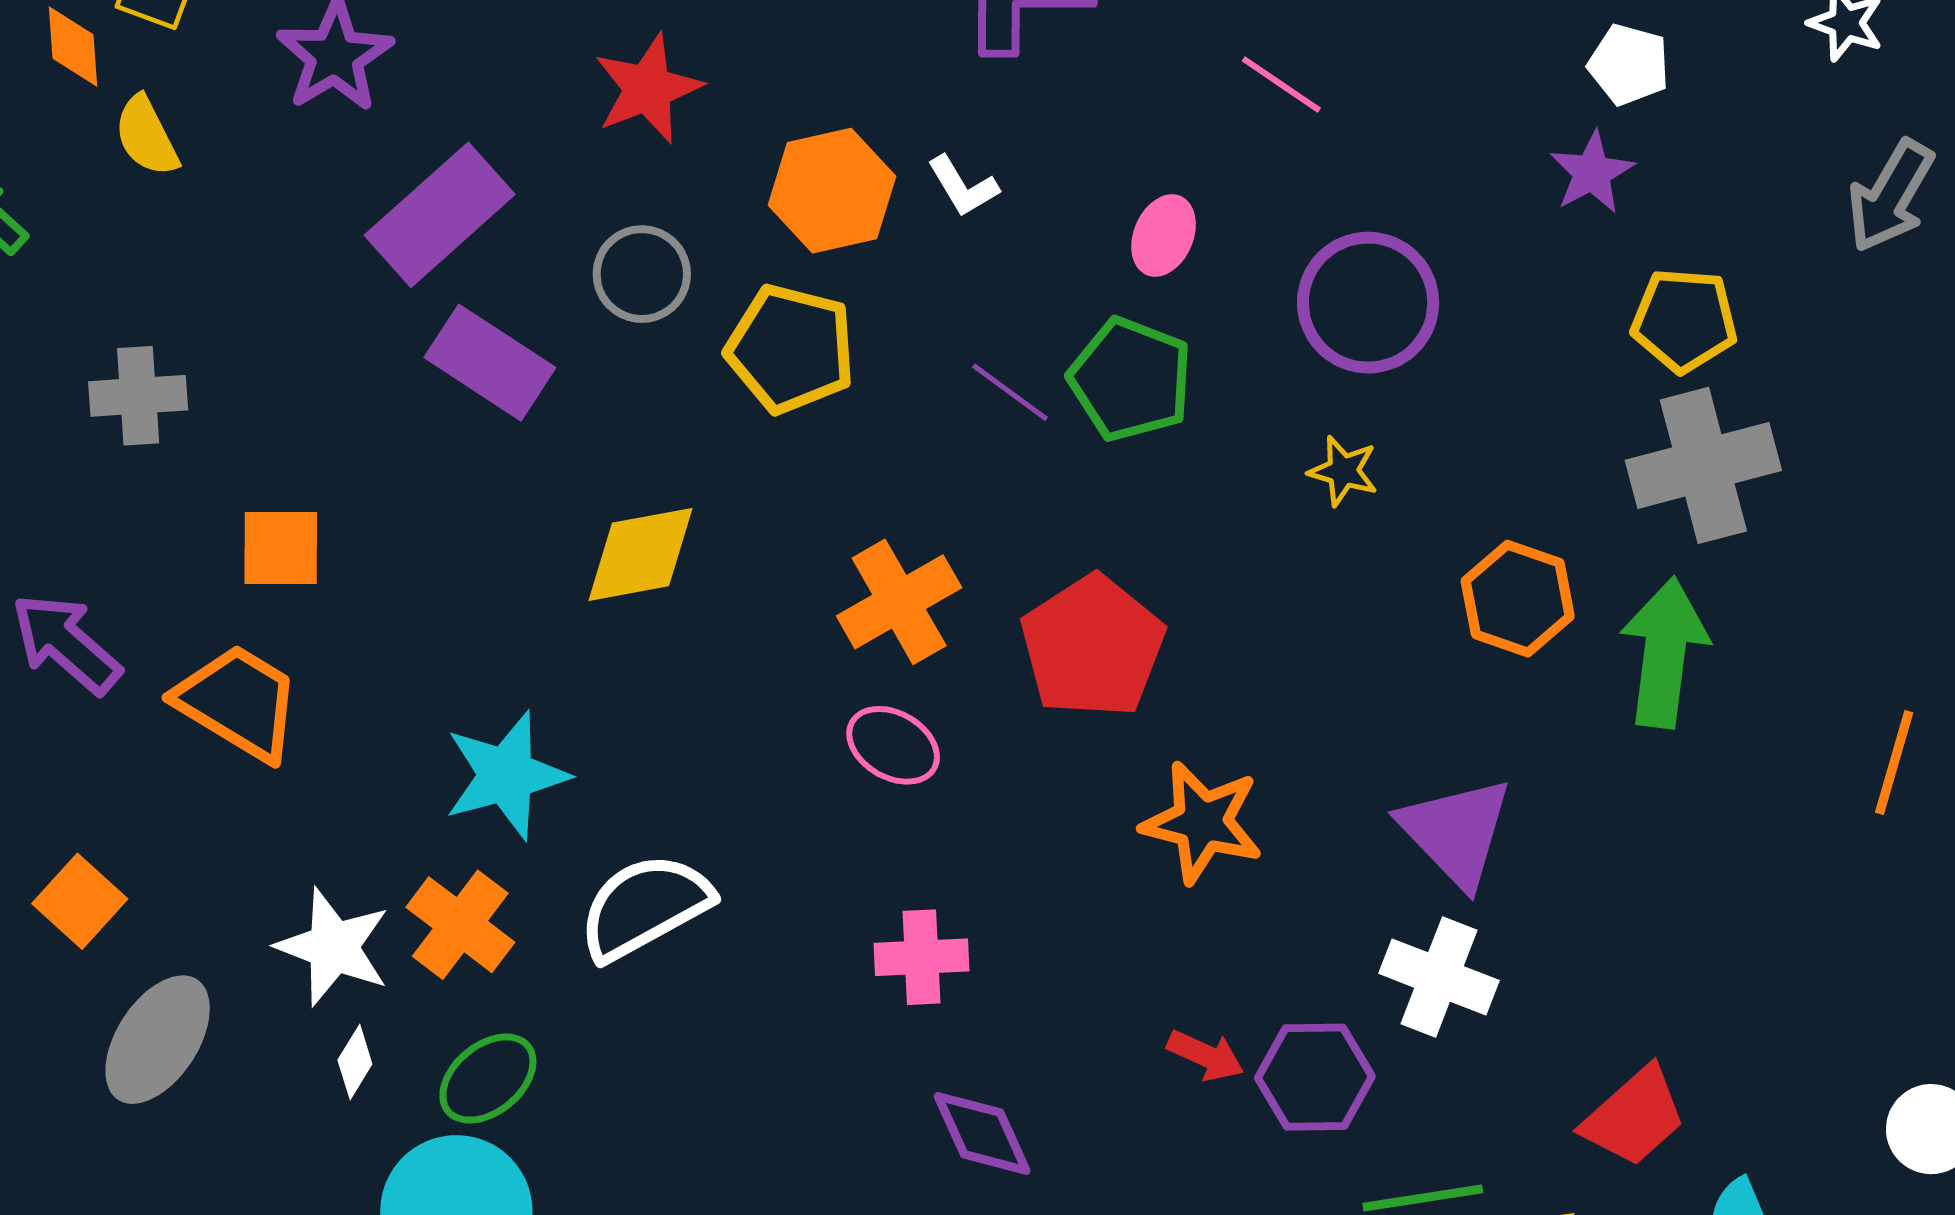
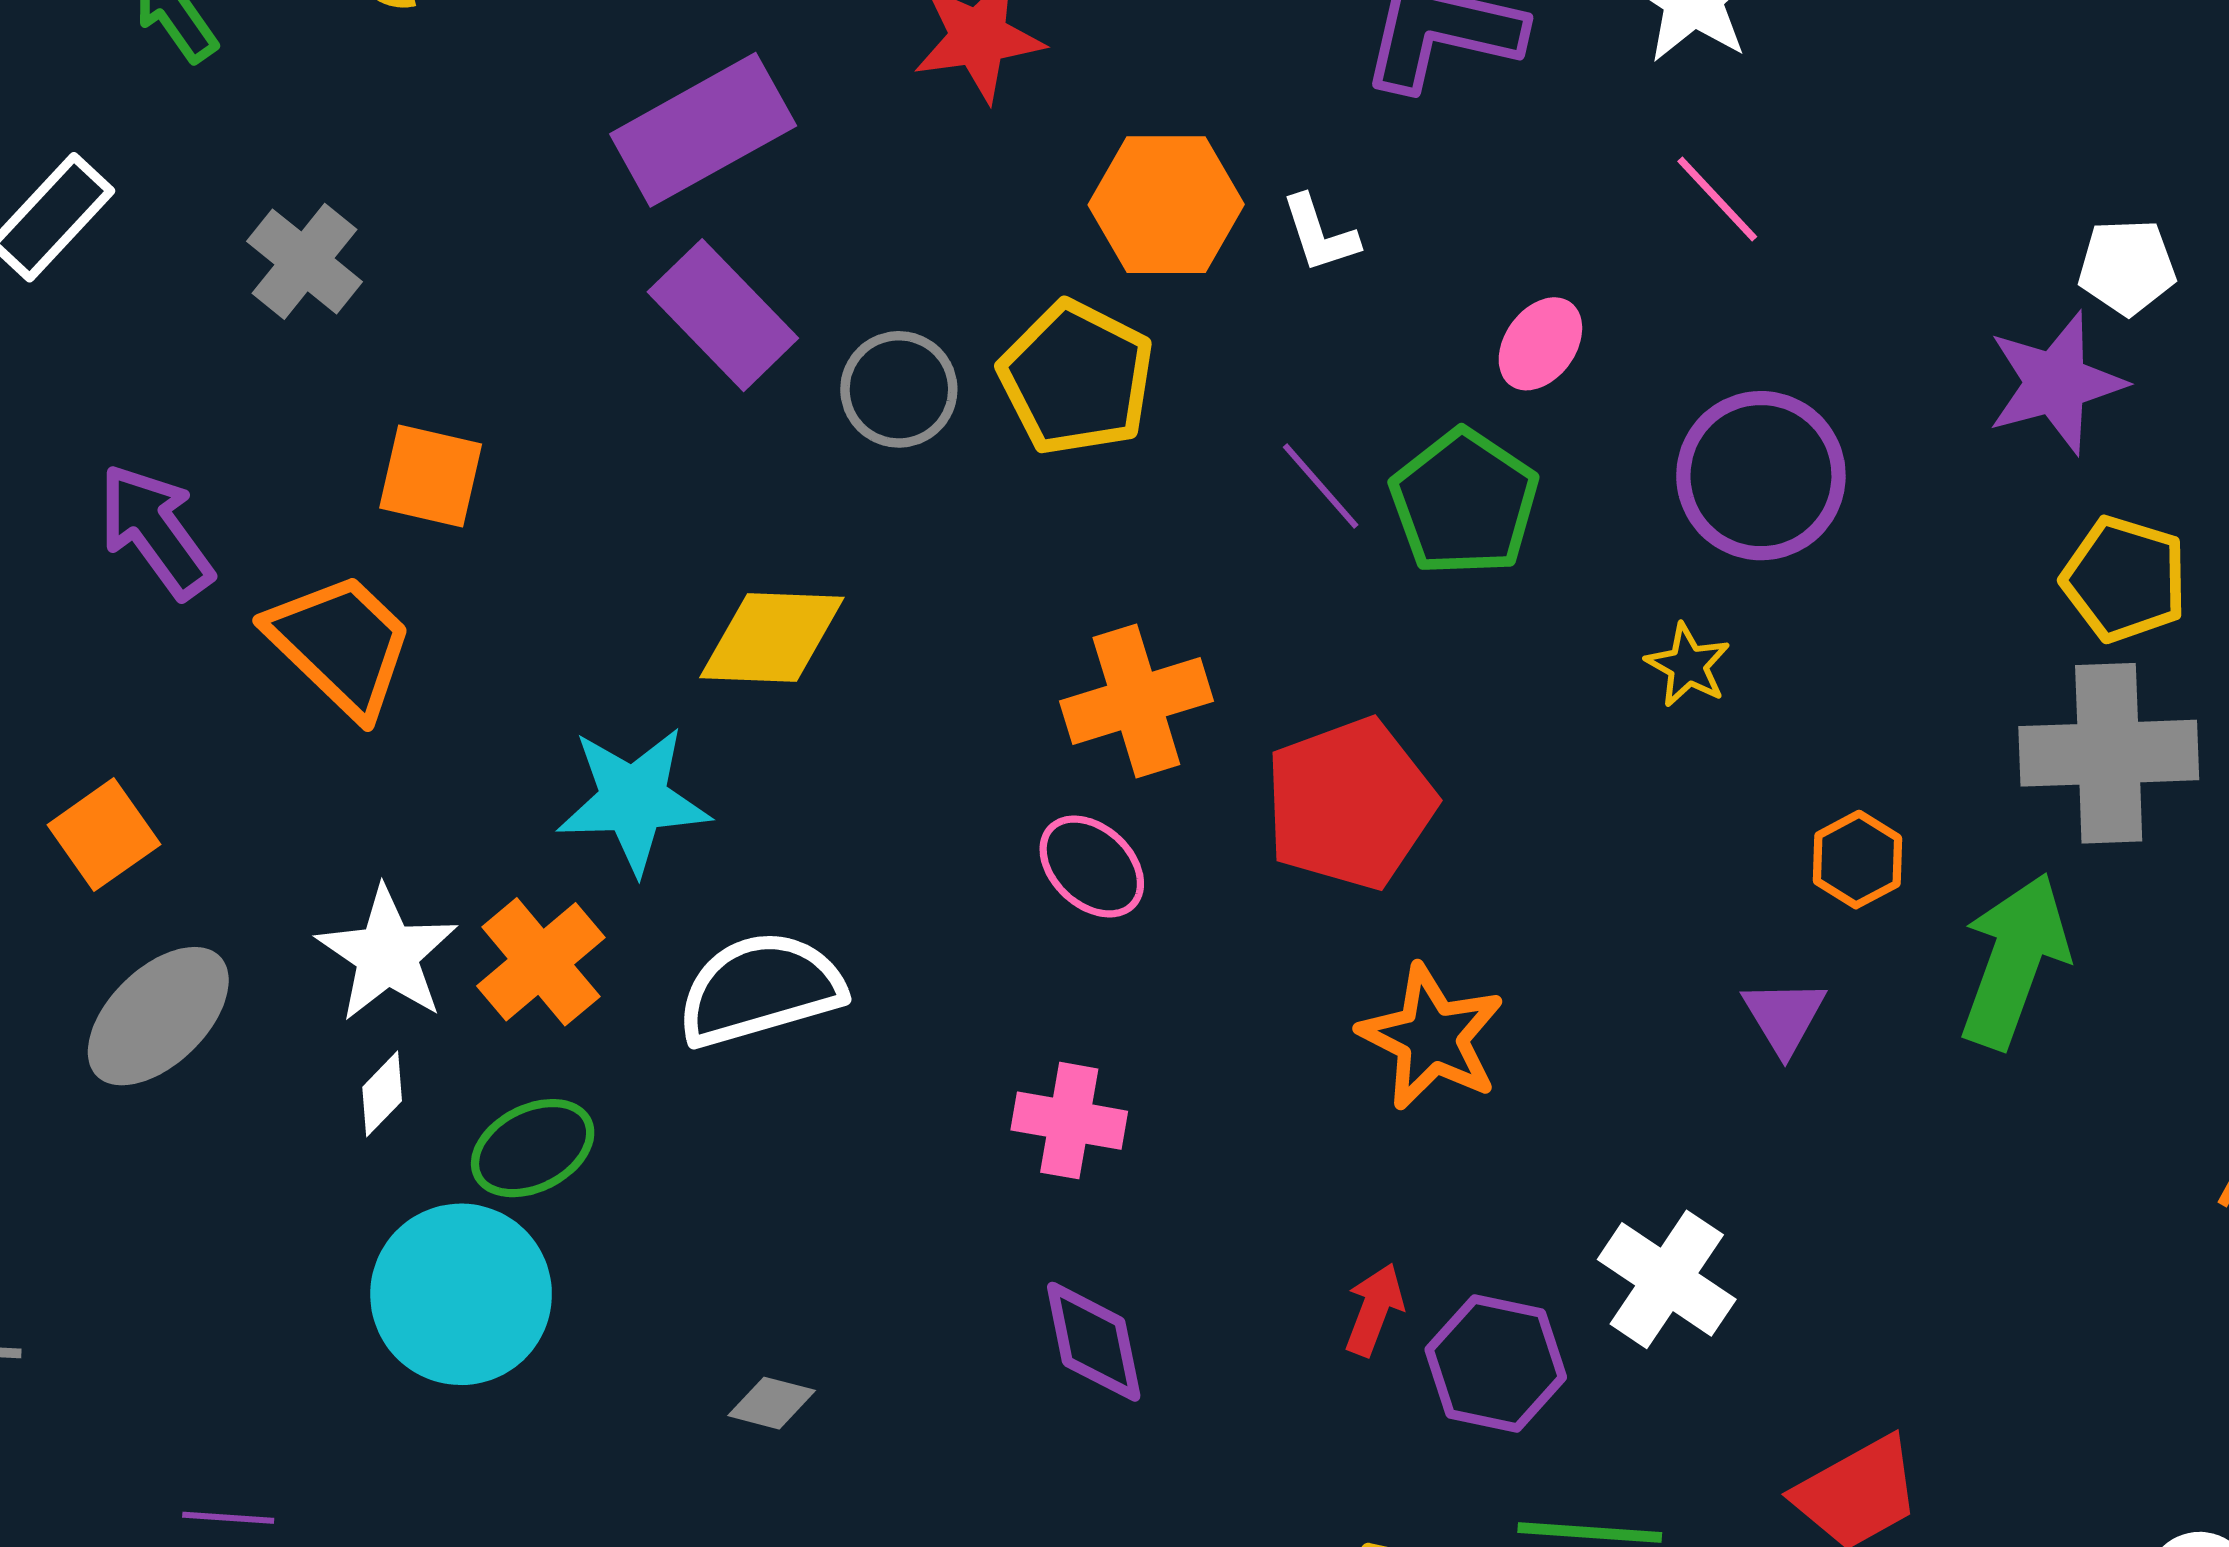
white pentagon: (1629, 65) -> (2127, 267), turned -30
purple star: (1592, 173) -> (2056, 383), size x1.4
gray circle: (642, 274) -> (899, 389), moved
gray cross: (138, 396) -> (305, 261), turned 30
yellow diamond: (640, 554) -> (772, 637), moved
orange hexagon: (1518, 599) -> (1858, 860), size x0.7
purple triangle: (1456, 832) -> (1784, 1016), moved, size x0.6
red arrow: (1206, 1055) -> (1374, 1310), turned -106

